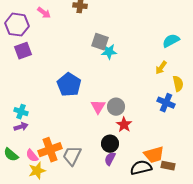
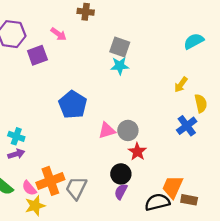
pink arrow: (44, 13) -> (59, 34), moved
cyan semicircle: (171, 41) -> (194, 41), moved
gray square: (100, 42) -> (120, 47), moved
purple square: (23, 51) -> (37, 55), moved
blue cross: (166, 103) -> (187, 126), turned 30
pink triangle: (98, 107) -> (107, 130), turned 42
orange trapezoid: (154, 155) -> (173, 187), turned 130

